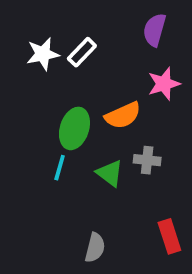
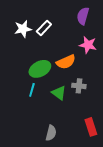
pink star: (164, 84) -> (88, 45), turned 30
green ellipse: (74, 128) -> (40, 69), turned 45

